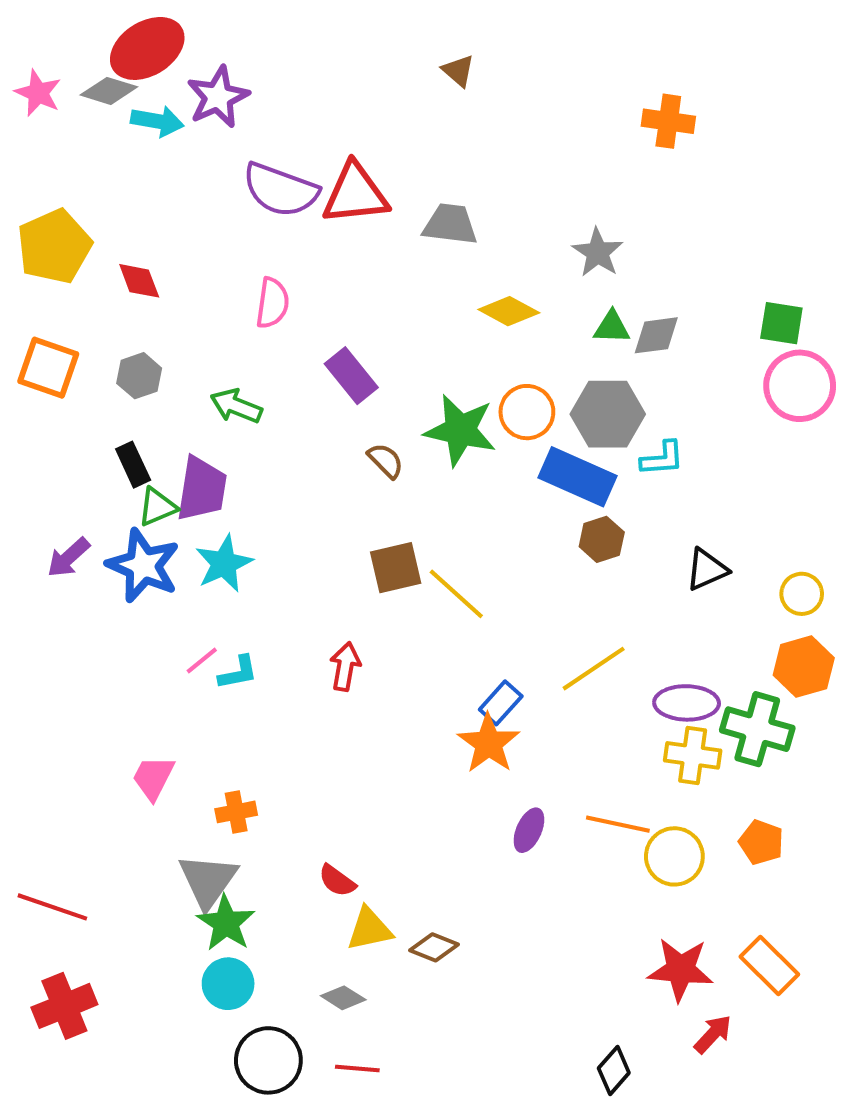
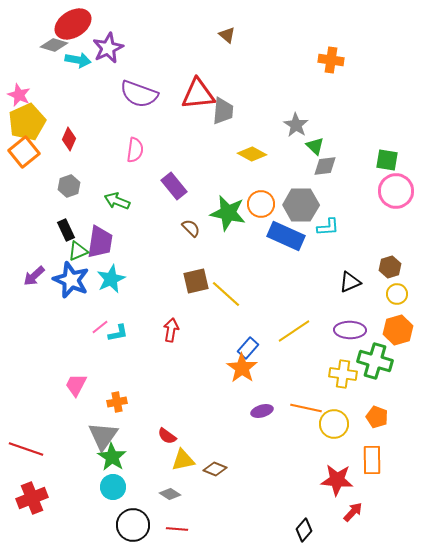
pink star: (38, 93) -> (19, 95), moved
red triangle: (355, 194) -> (198, 94), moved
gray trapezoid: (450, 224) -> (223, 111), turned 88
red diamond: (139, 281) -> (69, 139), turned 45
green triangle: (612, 327) -> (315, 146), moved, turned 42
orange square: (48, 368) -> (24, 152), moved, turned 32
brown hexagon: (602, 539) -> (390, 267), moved
purple ellipse: (687, 703) -> (350, 330), moved
purple ellipse: (529, 830) -> (262, 411), turned 50
orange rectangle: (769, 966) -> (372, 460), moved, turned 44

